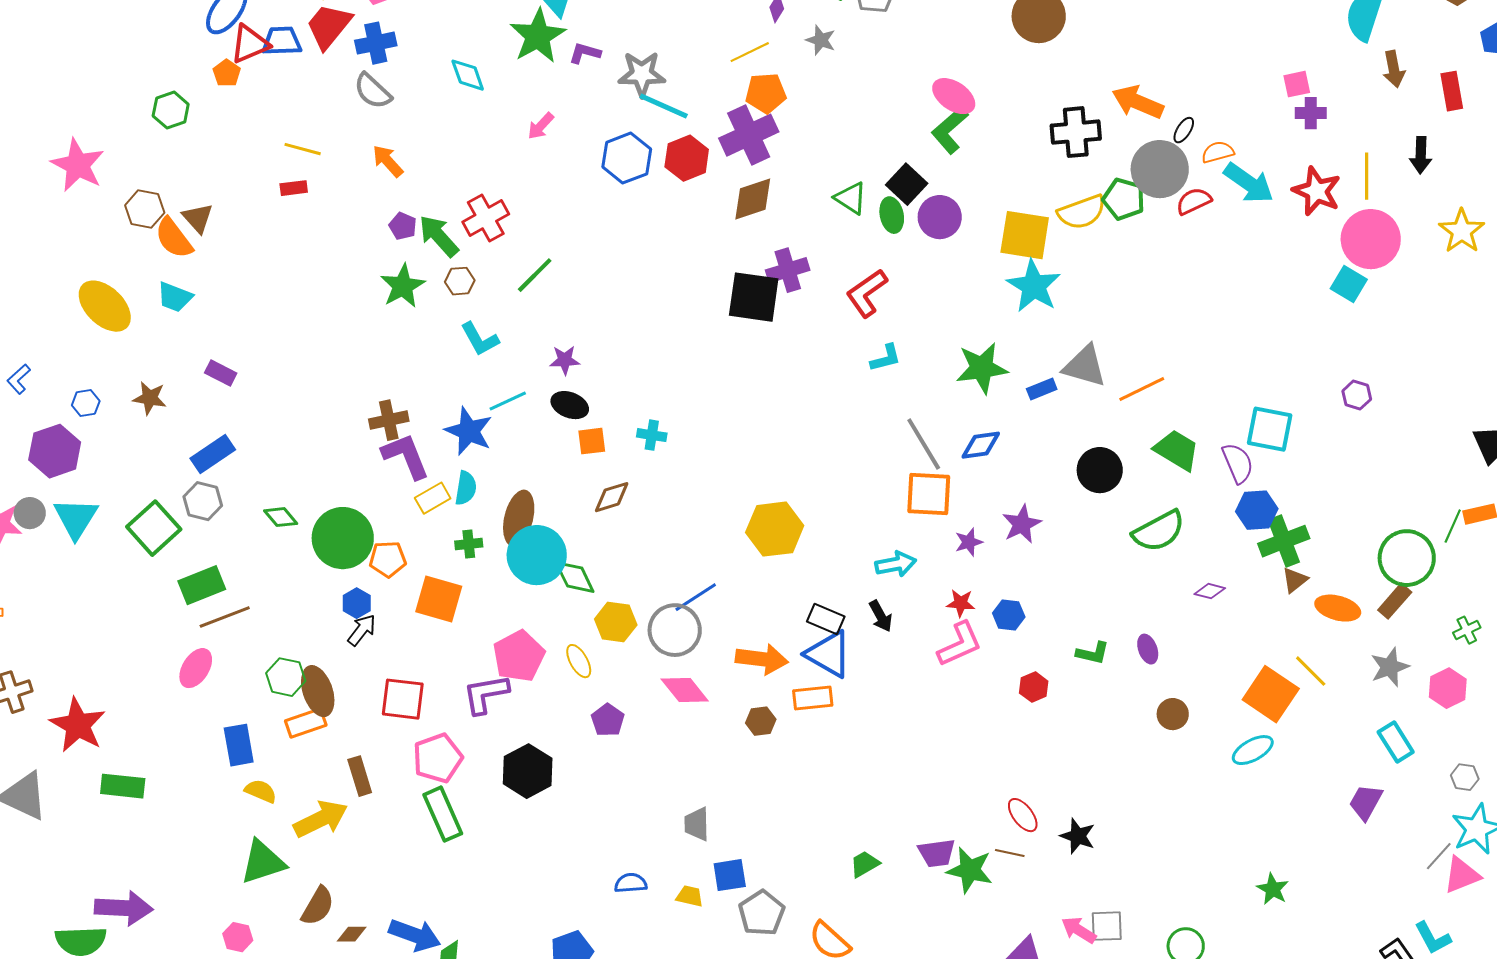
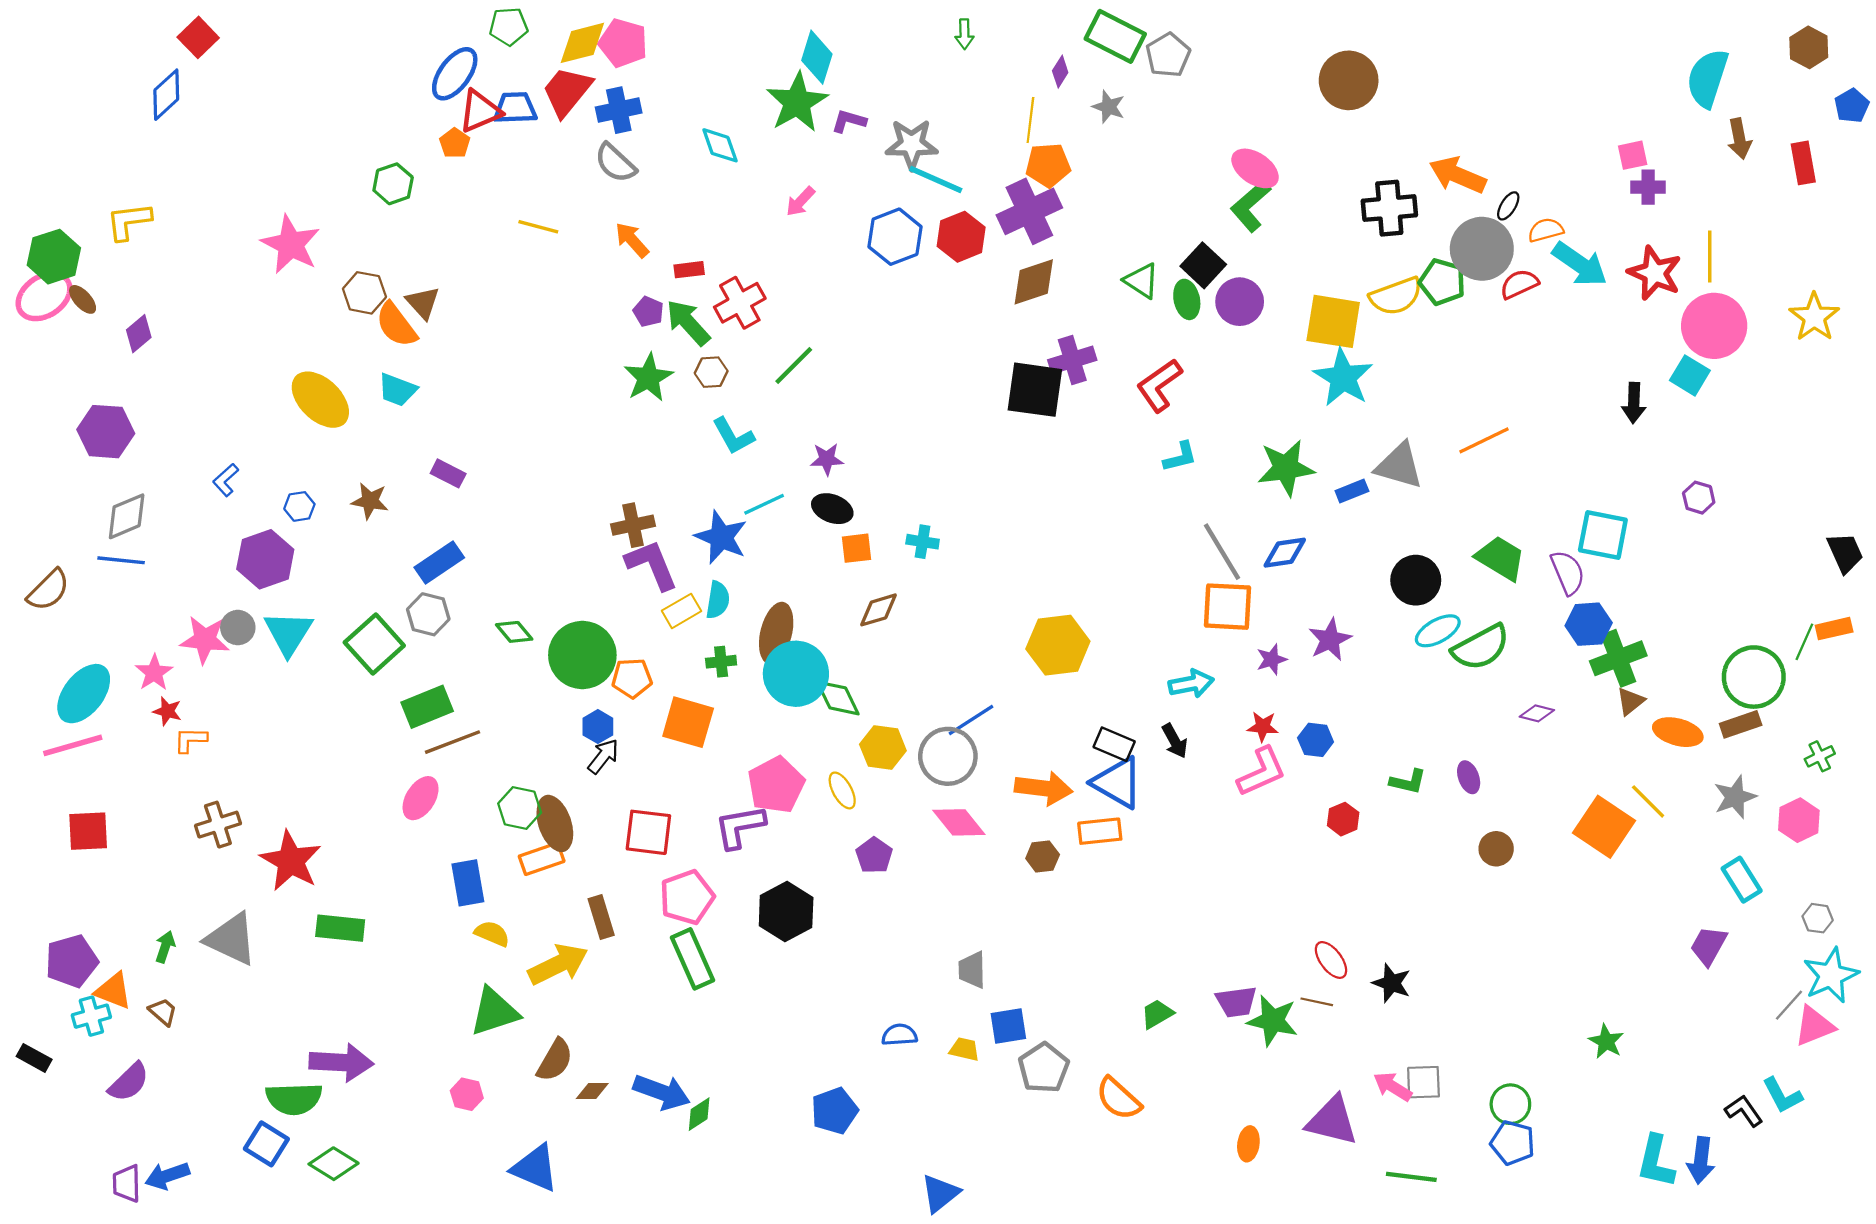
yellow line: (750, 52) -> (1030, 120), turned -57
black arrow: (1421, 155) -> (1634, 403), moved
red rectangle: (294, 188) -> (689, 270), moved
orange line: (1142, 389) -> (1484, 440), moved
brown rectangle: (1395, 601) -> (1741, 724), turned 30
cyan ellipse: (1253, 750) -> (1438, 631), moved

